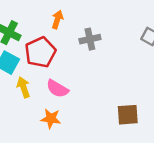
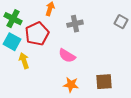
pink semicircle: (57, 89) -> (67, 56), moved
orange star: (51, 119) -> (71, 85), moved

